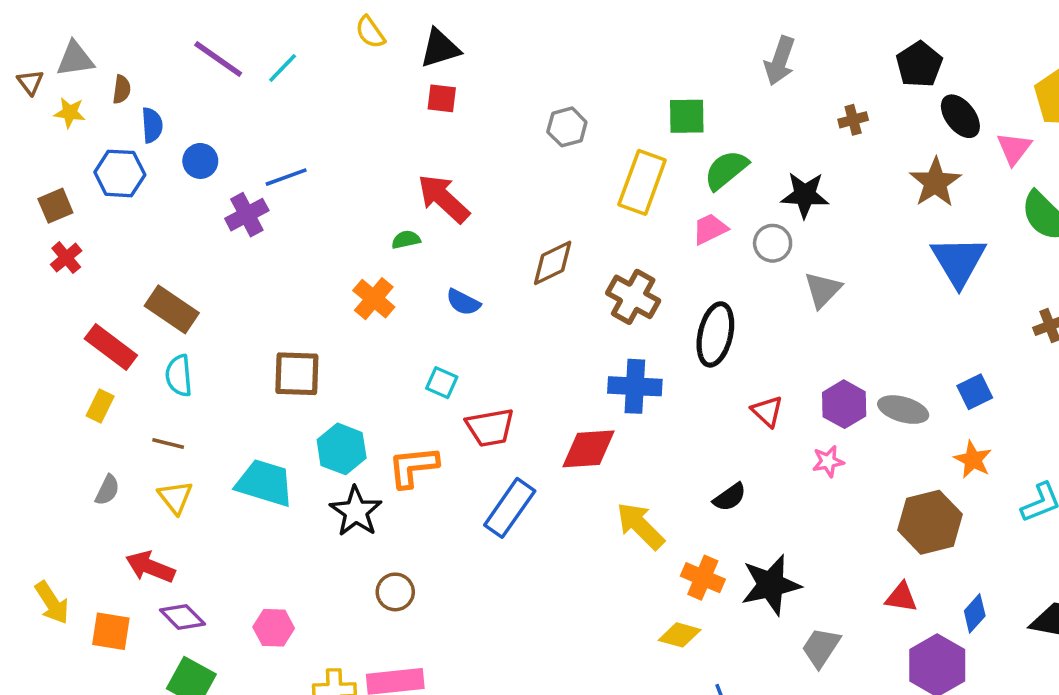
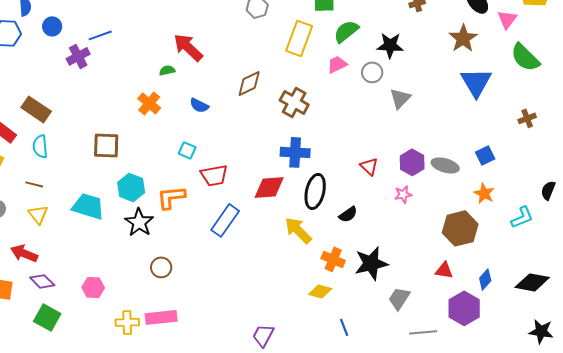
black ellipse: (715, 334) -> (315, 191), moved

